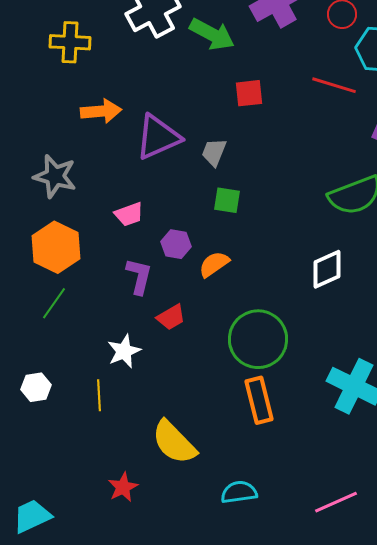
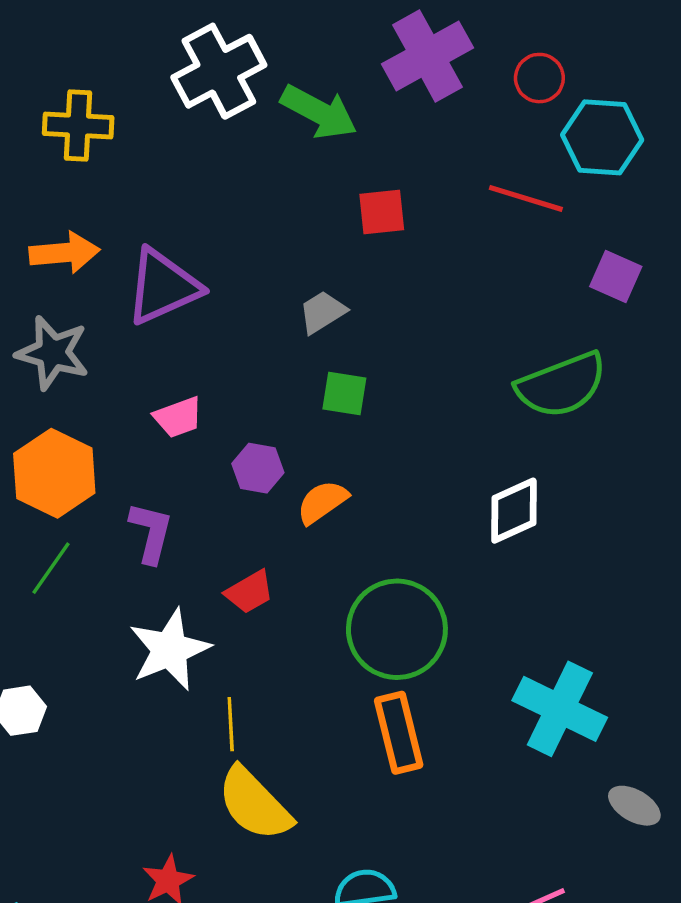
orange arrow: (101, 111) -> (64, 253), moved
purple triangle: (158, 137) -> (163, 287), moved
gray trapezoid: (214, 152) -> (322, 312), turned 36
purple L-shape: (139, 276) -> (151, 533), moved
white star: (124, 351) -> (170, 650), size x1.4
yellow line: (99, 395) -> (231, 724), moved

